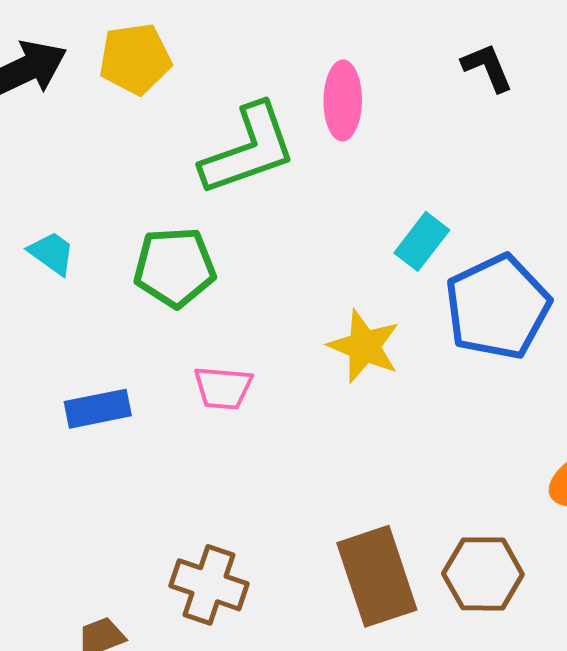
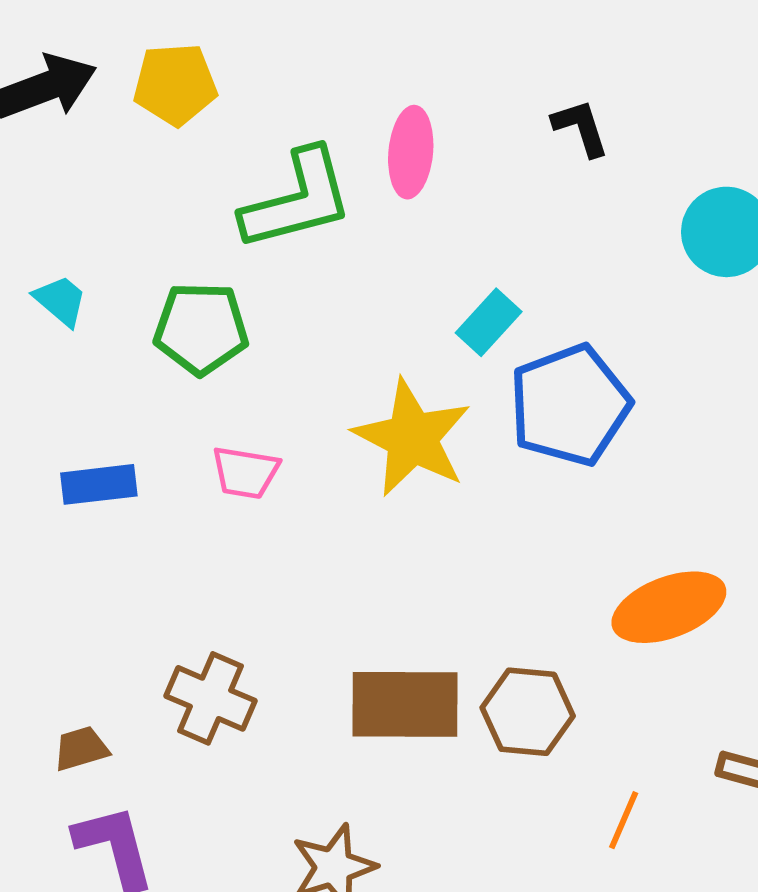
yellow star: (364, 346) -> (412, 438), size x1.4
brown rectangle: (377, 576) -> (405, 704), turned -76

